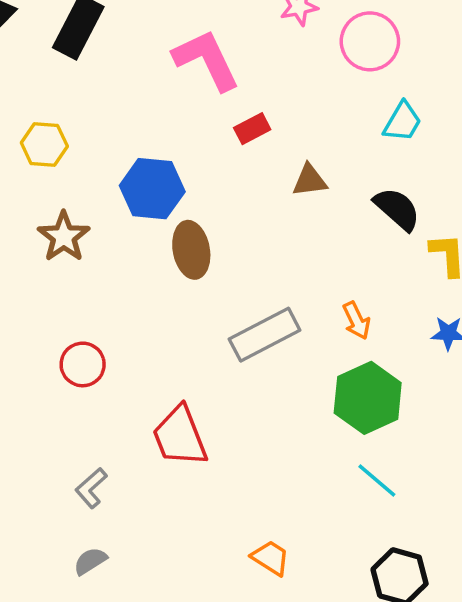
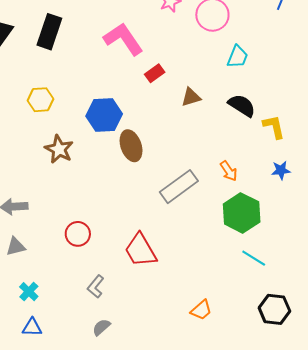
red circle: (83, 364) -> (78, 234), moved
orange trapezoid: (271, 558) -> (201, 310), turned 115

